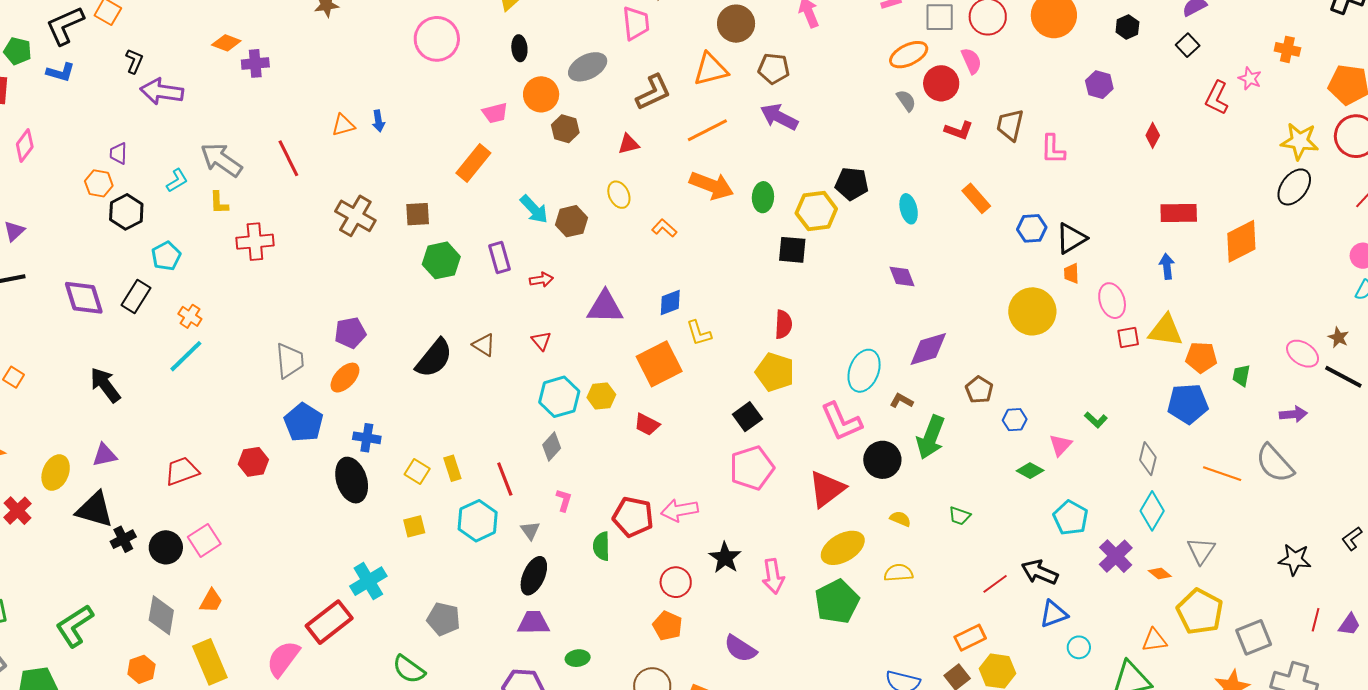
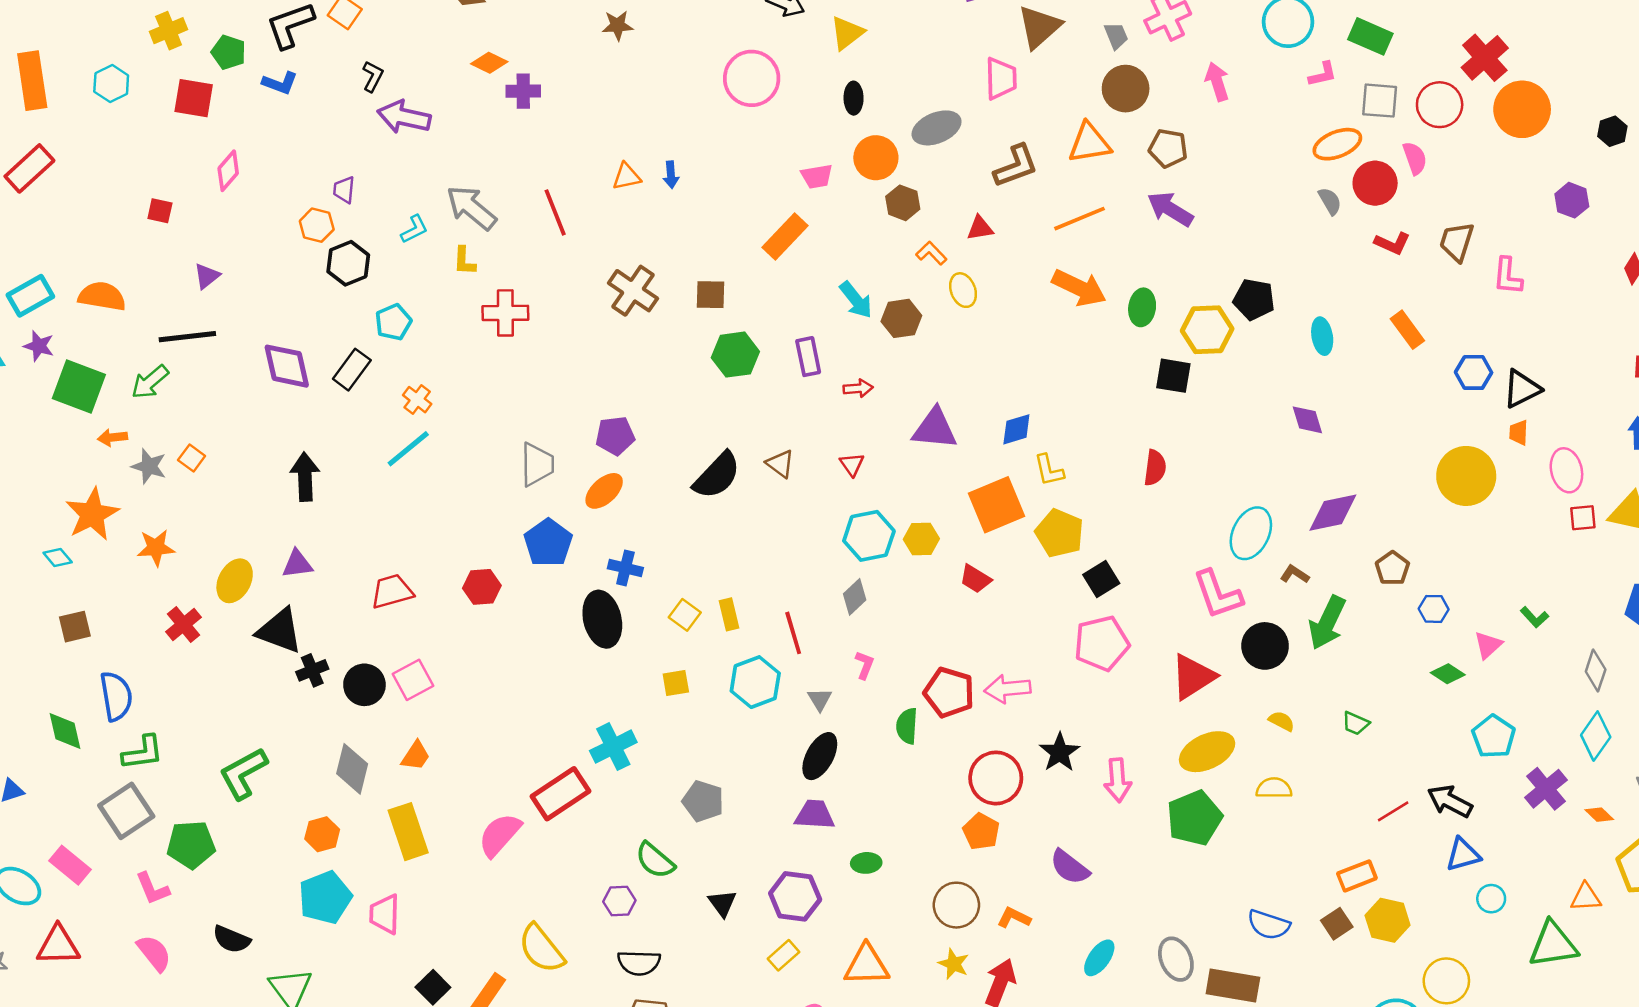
orange L-shape: (664, 228) -> (931, 253), moved
yellow pentagon: (775, 372) -> (1059, 533), moved
black arrow: (105, 385) -> (305, 477), turned 30
red circle: (676, 582) -> (996, 778), size x1.4

